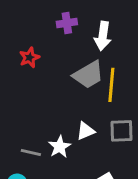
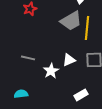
gray line: (31, 152) -> (28, 58), moved

